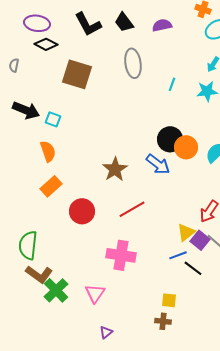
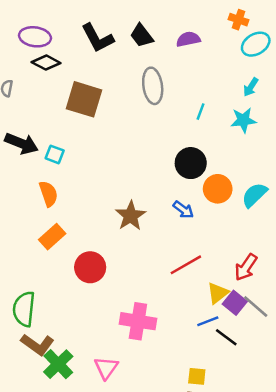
black circle: (170, 139) -> (191, 163), moved
blue arrow: (158, 164) -> (183, 210), size x0.7
red line: (132, 209) -> (186, 265), moved

